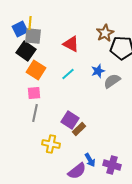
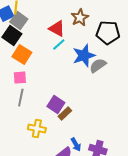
brown star: (105, 33) -> (80, 18), moved
gray square: (33, 36) -> (19, 21), turned 30
blue star: (98, 71) -> (84, 56), size x1.6
cyan line: (68, 74) -> (59, 45), moved

